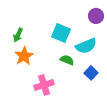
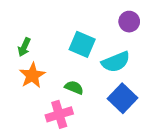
green semicircle: (67, 60) -> (74, 87), moved
blue square: (91, 73) -> (122, 98), size x1.5

